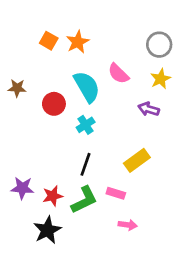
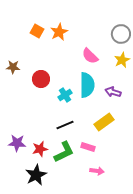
cyan semicircle: (87, 87) -> (87, 85), moved, turned 30
purple arrow: (149, 109) -> (113, 92), moved
black line: (86, 164) -> (65, 125), turned 48

